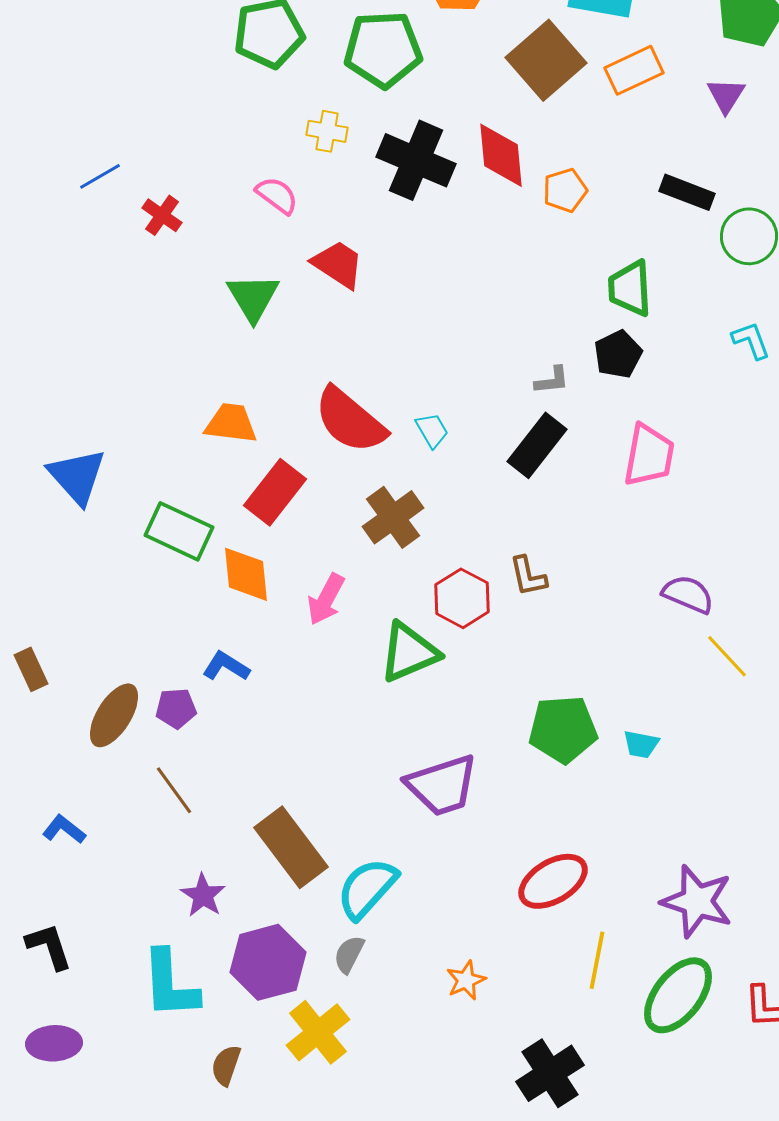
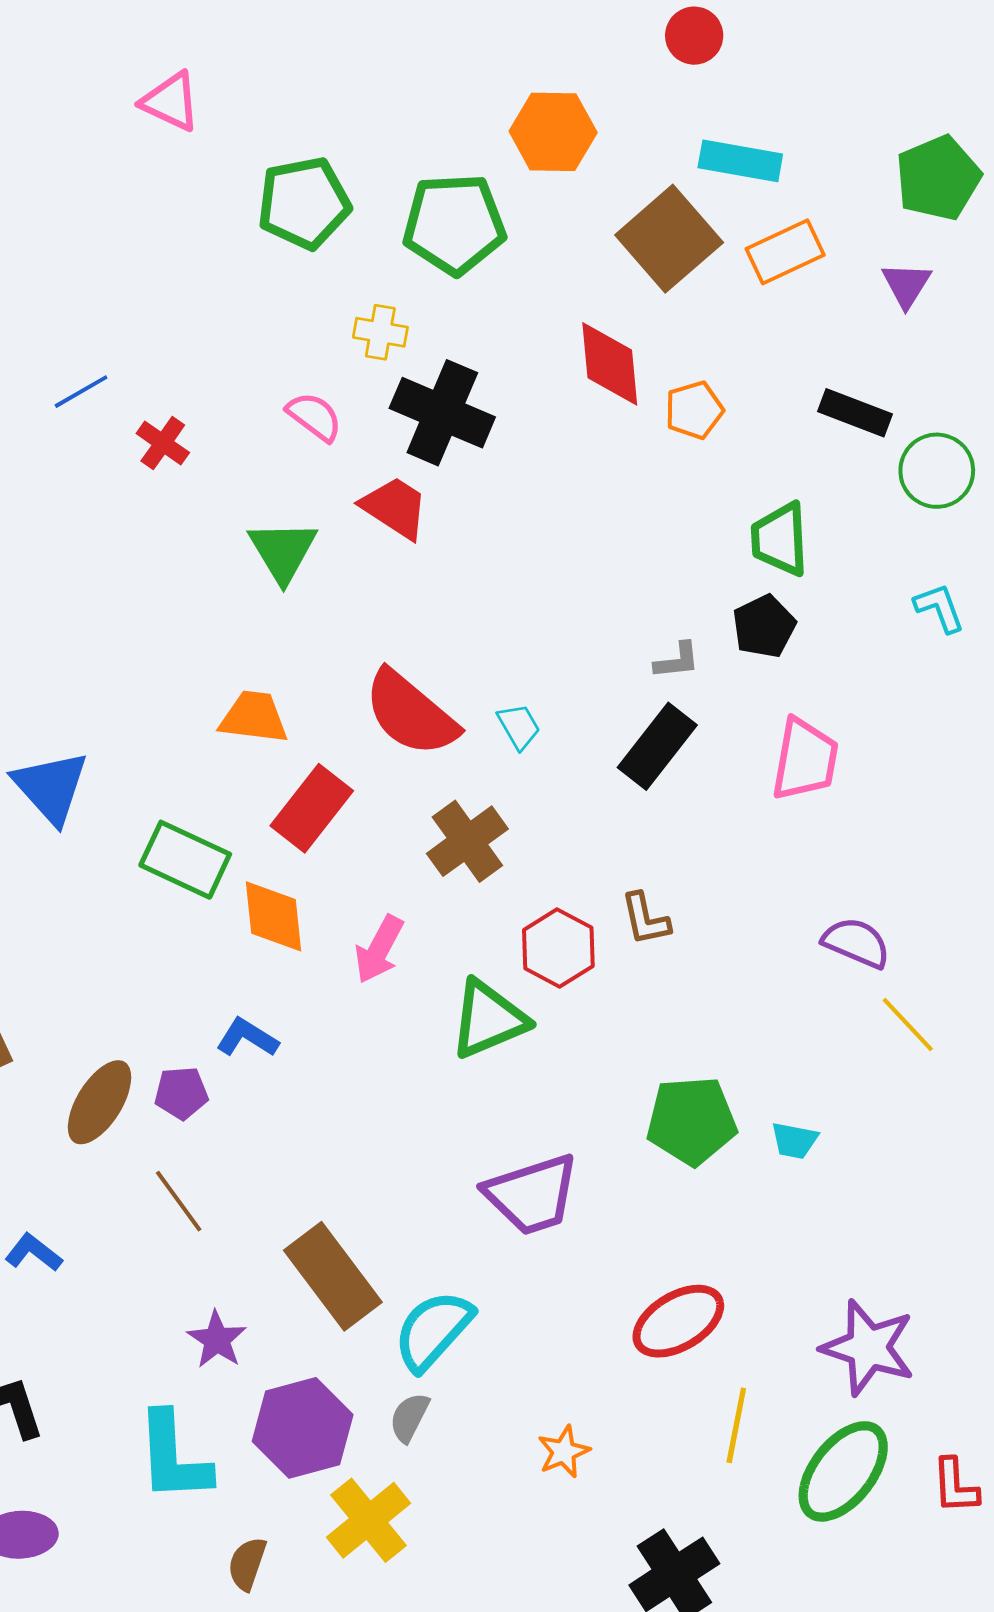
black cross: (416, 160) -> (442, 413), moved

